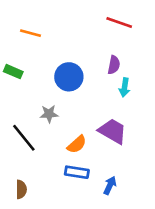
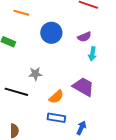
purple semicircle: (114, 65) -> (84, 37), turned 56
blue circle: (69, 77) -> (51, 33), moved
black line: (24, 138) -> (16, 92), turned -35

